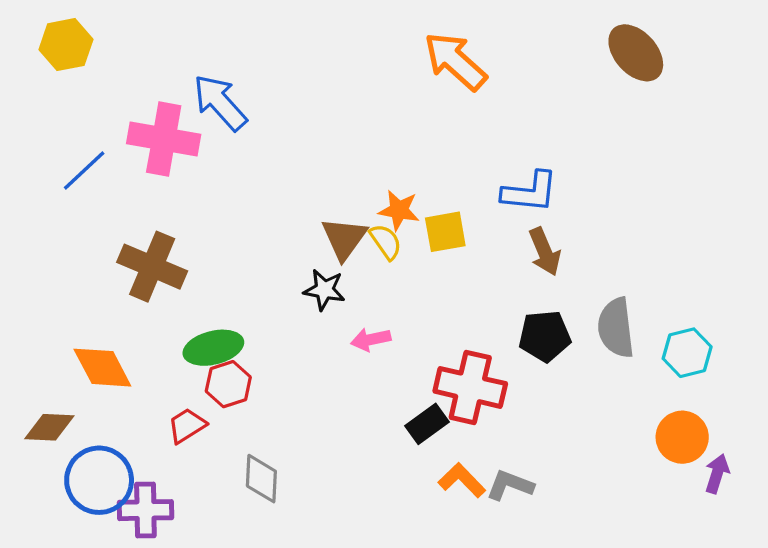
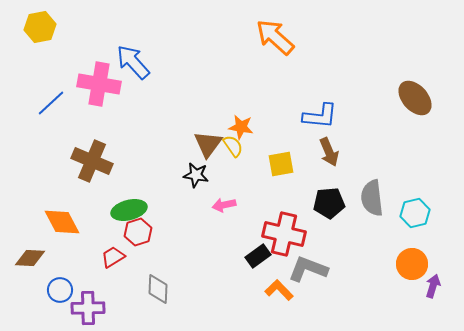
brown ellipse: (636, 53) -> (415, 98), moved
yellow square: (445, 232) -> (281, 164), moved
blue circle: (99, 480) -> (60, 290), size x0.6
gray L-shape: (510, 485) -> (308, 269), moved, size x1.4

